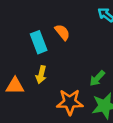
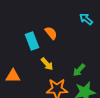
yellow arrow: (41, 75) -> (47, 64), moved, turned -56

